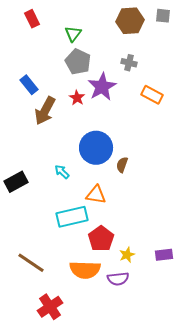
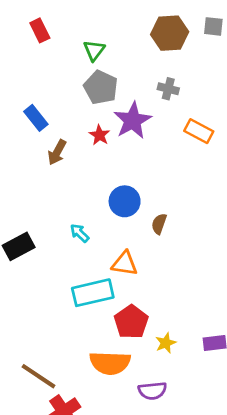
brown arrow: (45, 111) -> (57, 152), size x0.7
blue circle: (96, 148) -> (125, 201), size x0.7
brown line: (31, 263) -> (39, 376), moved
purple semicircle: (118, 279) -> (152, 391), moved

